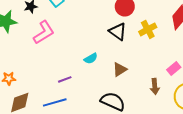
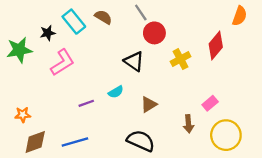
black triangle: (118, 31) -> (134, 61), moved
purple line: (65, 79) -> (86, 103), moved

